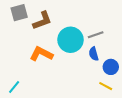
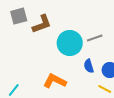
orange L-shape: (41, 54) -> (55, 81), moved
blue semicircle: (94, 54) -> (89, 66), moved

